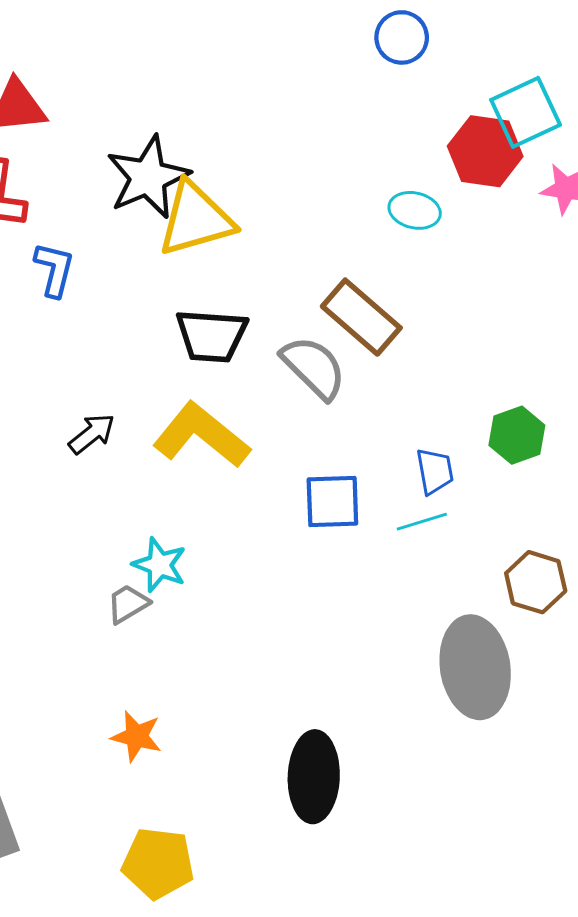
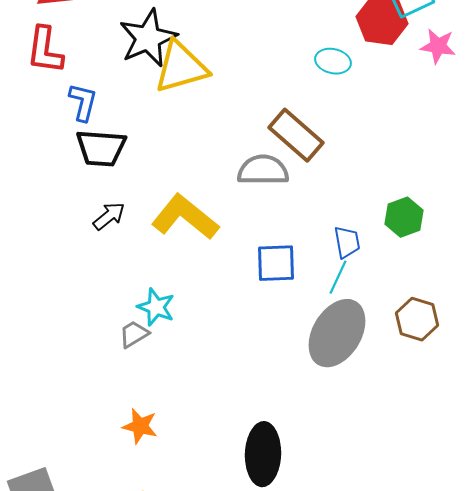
black trapezoid: (211, 336) -> (101, 148), moved
gray semicircle: (314, 367) -> (263, 170), turned -45
cyan line: (422, 522) -> (338, 277), turned -48
gray ellipse: (475, 667) -> (337, 333), moved, turned 40

